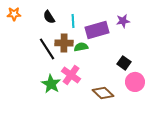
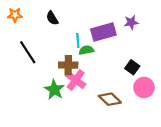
cyan line: (73, 21) -> (78, 41), moved
brown cross: (64, 43) -> (68, 65), moved
black line: (47, 49) -> (28, 52), moved

